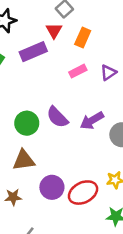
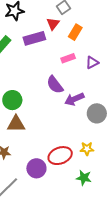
purple semicircle: (57, 117) -> (55, 85), moved
green circle: (27, 123) -> (12, 100), moved
purple circle: (52, 187) -> (36, 168), moved

